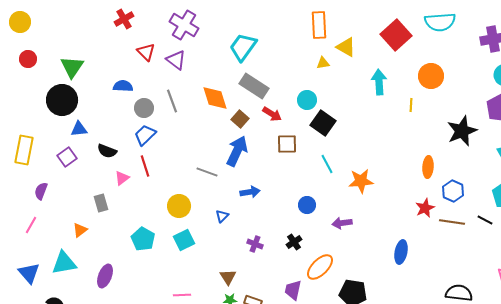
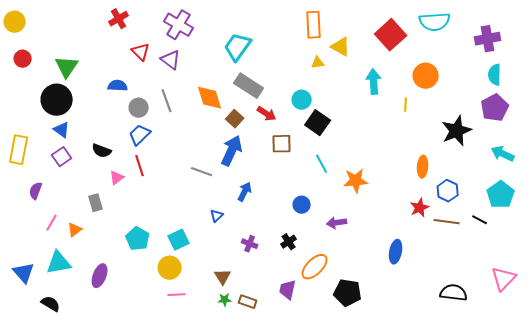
blue triangle: (79, 129) -> (62, 130), moved, turned 42
blue arrow: (250, 192) -> (245, 192), turned -54
yellow circle: (179, 206) -> (170, 268), moved
pink line: (31, 225) -> (52, 223), moved

